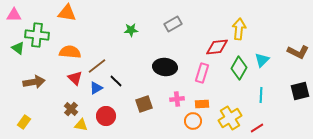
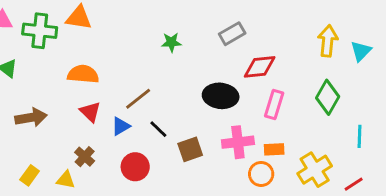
green cross: (37, 35) -> (40, 31), moved
red diamond: (217, 47) -> (260, 67), moved
cyan triangle: (262, 60) -> (361, 51), moved
brown line: (97, 66) -> (138, 99), moved
black line: (116, 81) -> (158, 129), moved
pink cross: (177, 99) -> (238, 142), size x1.5
yellow rectangle: (24, 122) -> (30, 175), moved
yellow triangle: (81, 125) -> (66, 180), moved

